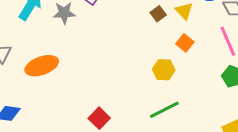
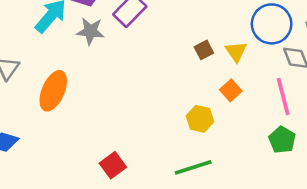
orange ellipse: (42, 66) -> (53, 91), turned -56

